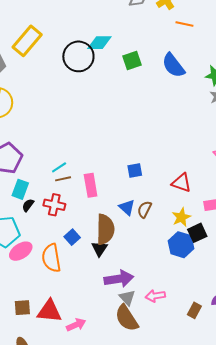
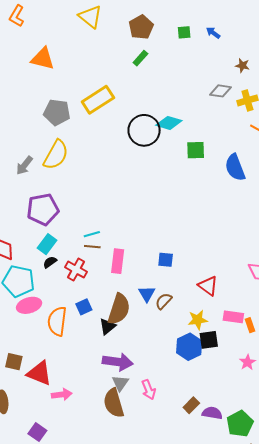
pink arrow: (155, 296) -> (149, 390), turned -120
brown rectangle: (194, 310) -> (191, 405), moved

